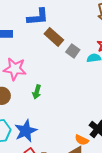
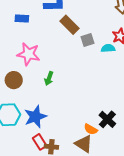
gray square: (73, 51) -> (88, 40), turned 32

